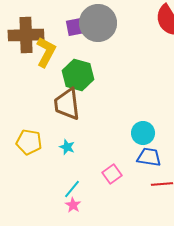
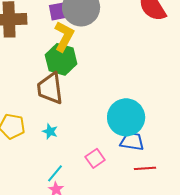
yellow L-shape: (46, 52) -> (64, 36), moved
cyan circle: (143, 133) -> (126, 117), size x1.6

